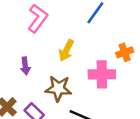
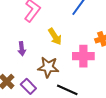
yellow arrow: (66, 50) -> (55, 37), turned -60

